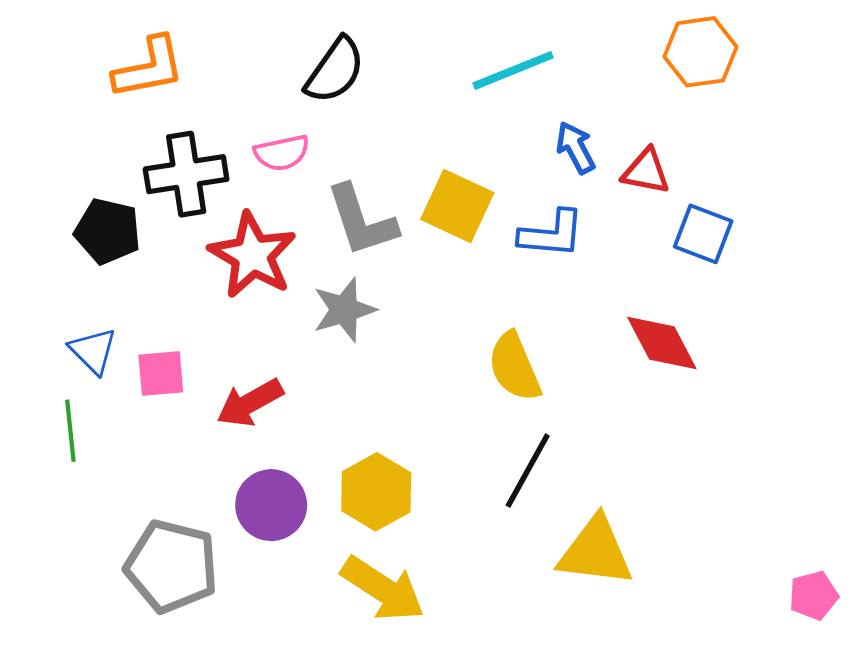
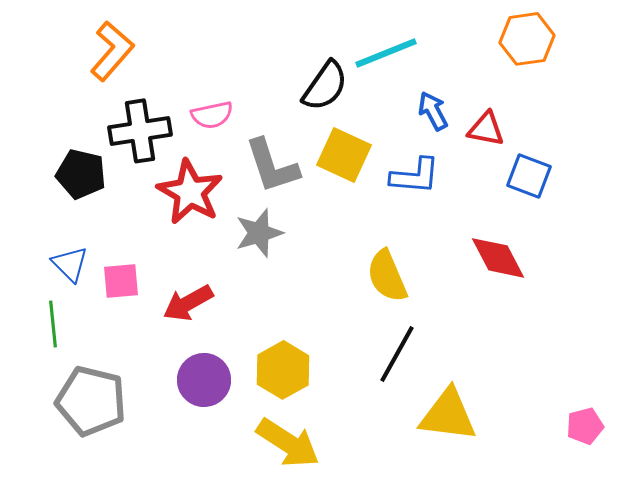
orange L-shape: (149, 68) -> (112, 51), turned -38
black semicircle: (335, 70) -> (325, 86), moved
gray pentagon: (171, 566) -> (91, 401), moved
pink pentagon: (813, 595) -> (585, 426), moved

